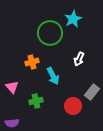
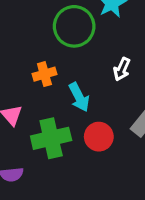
green cross: (36, 101) -> (51, 138), size x1.6
red circle: (73, 106) -> (99, 137), moved

